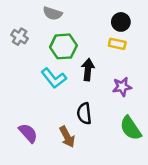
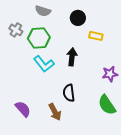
black circle: (121, 22) -> (78, 18), moved
green hexagon: (63, 46) -> (39, 38), moved
purple star: (122, 87) -> (110, 74), moved

